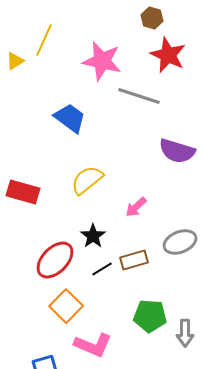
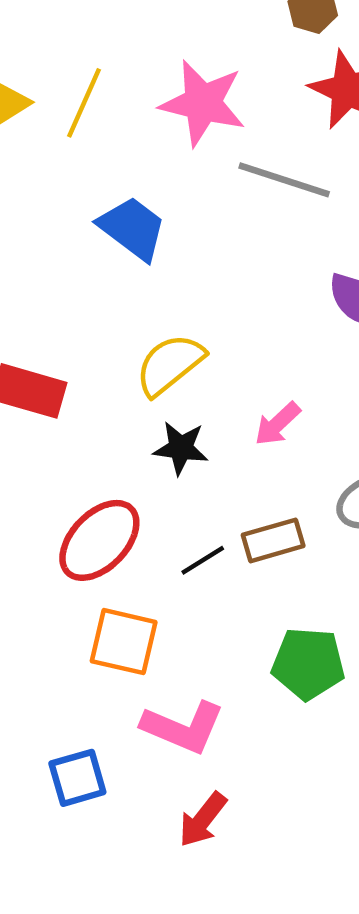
yellow line: (44, 40) -> (84, 103), moved
black star: (93, 236) -> (181, 448), moved, turned -30
orange square: (66, 306) -> (124, 642), turned -32

